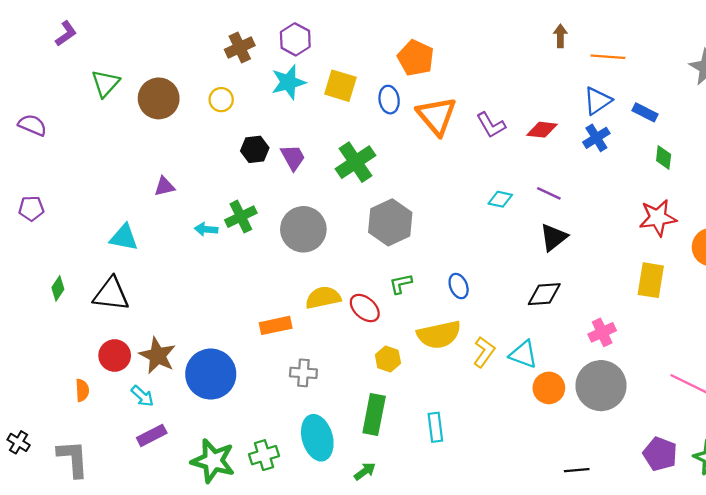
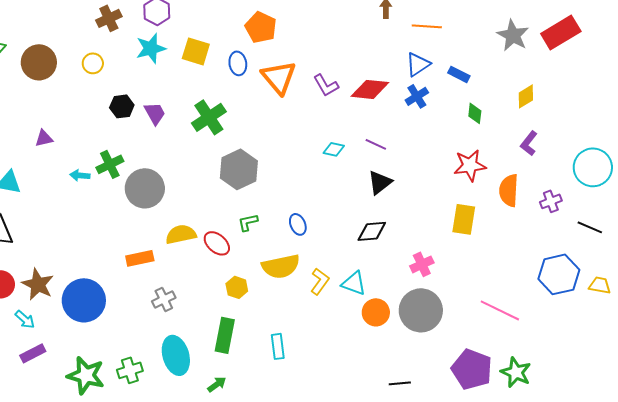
red diamond: (542, 130) -> (370, 89), size x1.4
gray circle: (303, 229) -> (145, 188), moved
gray cross: (303, 373) -> (164, 299), turned -30
purple pentagon: (660, 454) -> (472, 369), size x1.4

